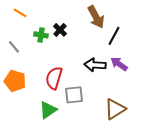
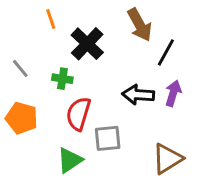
orange line: (20, 13) -> (51, 19), moved, turned 40
black cross: (60, 30) -> (87, 44), size x1.6
green cross: (41, 35) -> (62, 79), moved
purple arrow: (119, 64) -> (173, 93), turned 72

